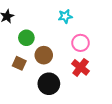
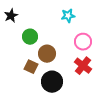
brown square: (19, 63) -> (31, 67), moved

